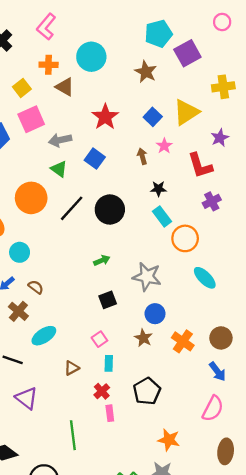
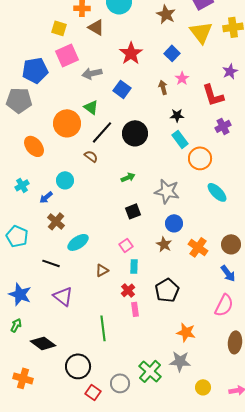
yellow square: (22, 88) -> (59, 28), turned -35
yellow triangle: (186, 112) -> (201, 32), moved, turned -35
green triangle: (59, 169) -> (91, 107), moved
cyan circle: (20, 252) -> (65, 180), moved
brown semicircle: (36, 287) -> (91, 156), moved

